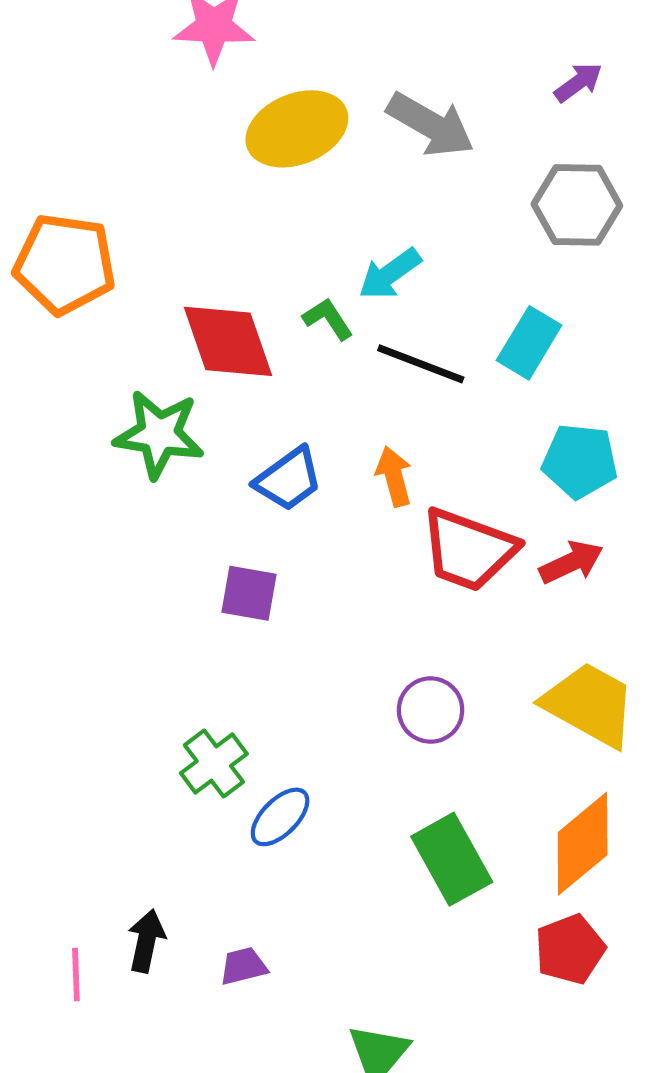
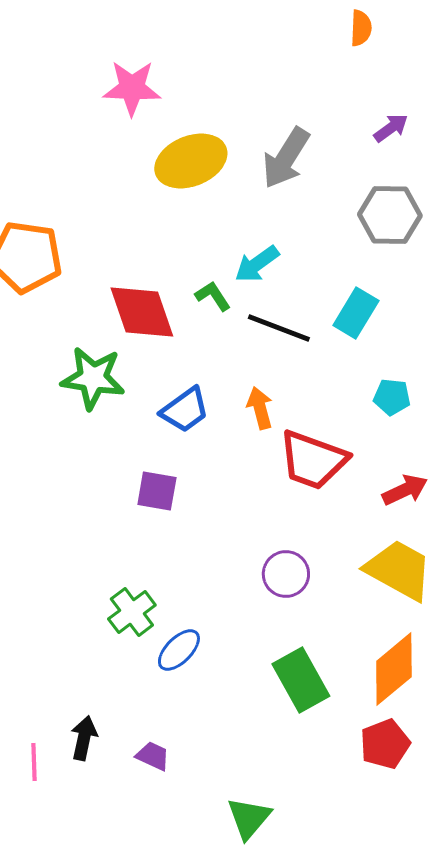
gray arrow: (431, 125) -> (286, 158), turned 92
cyan pentagon: (580, 461) -> (392, 397), size x0.7
red arrow: (571, 562) -> (405, 490), moved
purple trapezoid: (243, 966) -> (153, 756), turned 39

